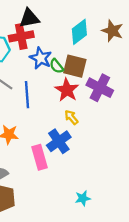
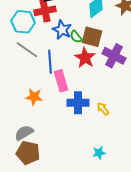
yellow arrow: (71, 117) -> (103, 109), moved
blue cross: (59, 141) -> (78, 103), turned 35
pink rectangle: (39, 157) -> (61, 81), moved

